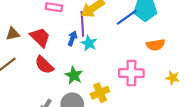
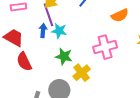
red semicircle: (44, 65) -> (24, 62), turned 36
green star: (74, 75) -> (64, 56), moved

